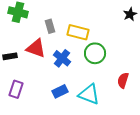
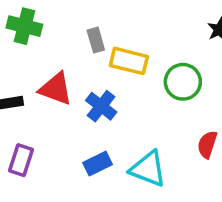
gray rectangle: (50, 26) -> (96, 40), moved
green circle: (95, 53) -> (183, 82), moved

